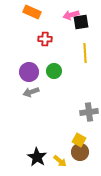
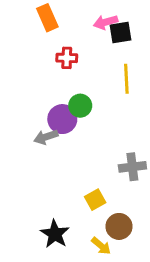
orange rectangle: (32, 12) -> (47, 18), turned 42
purple circle: (29, 72) -> (62, 119), moved
yellow square: (79, 140) -> (95, 200), moved, turned 32
yellow arrow: (60, 161) -> (101, 246), moved

